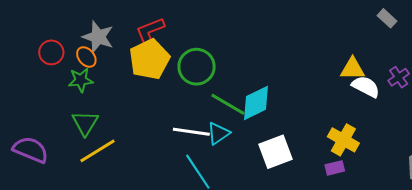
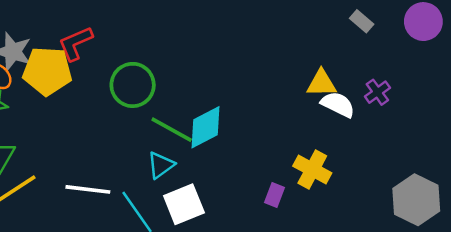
yellow pentagon: (149, 59) -> (47, 71), moved, turned 30
white line: (191, 132) -> (88, 189), moved
white square: (276, 152) -> (184, 204), moved
purple rectangle: (335, 168) -> (274, 195), moved, turned -54

